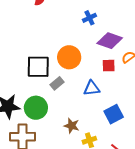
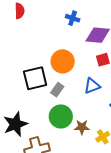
blue cross: (89, 18) -> (73, 18), turned -32
green circle: (36, 108) -> (61, 117), moved

